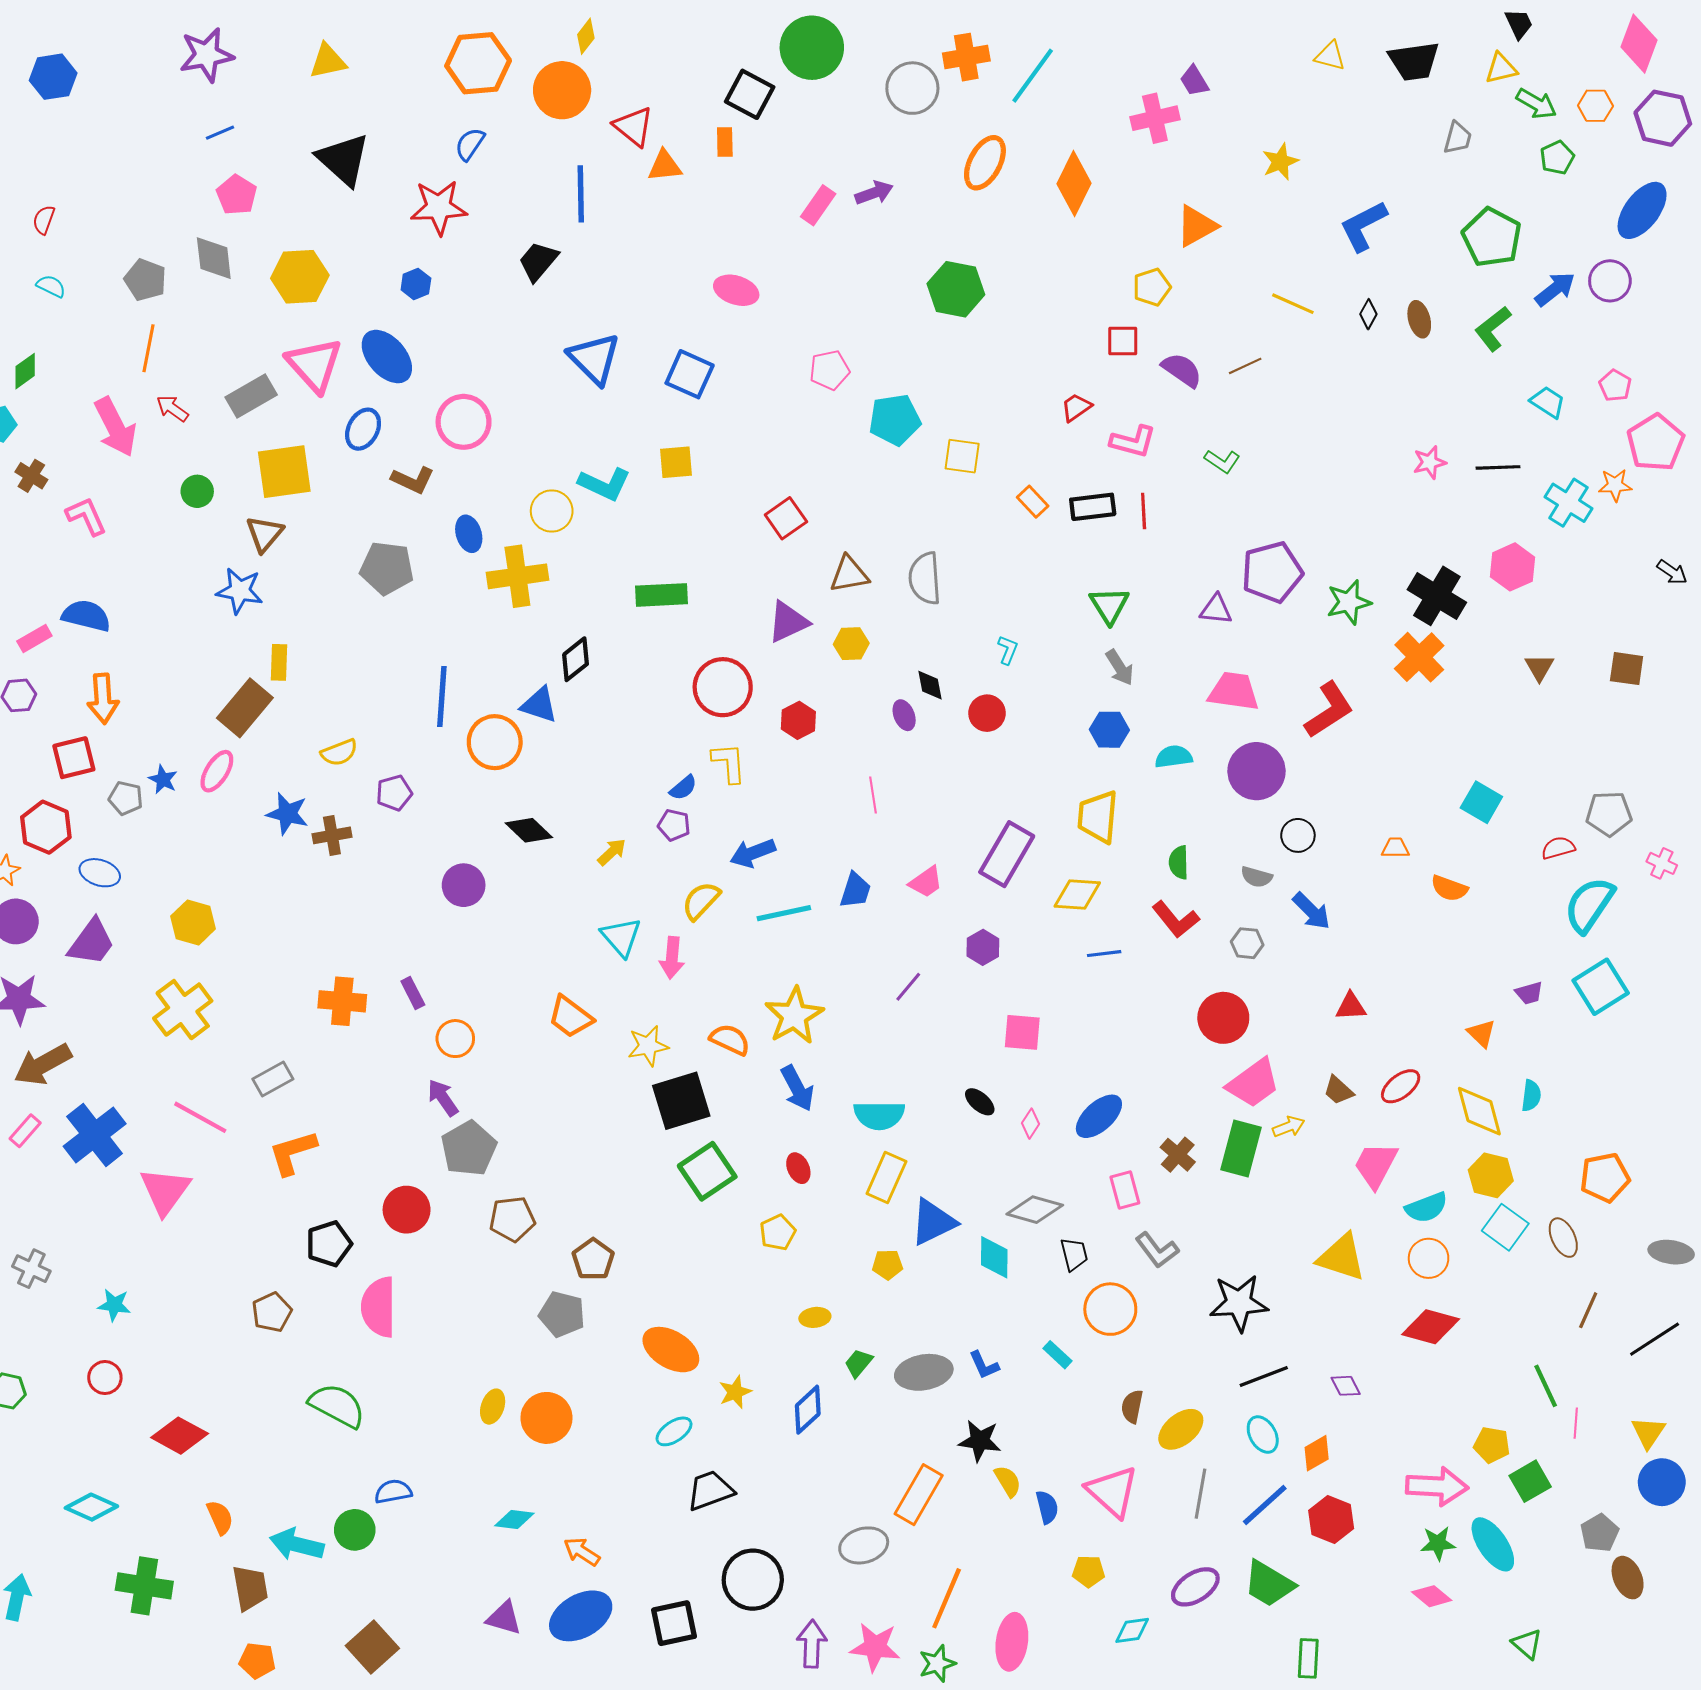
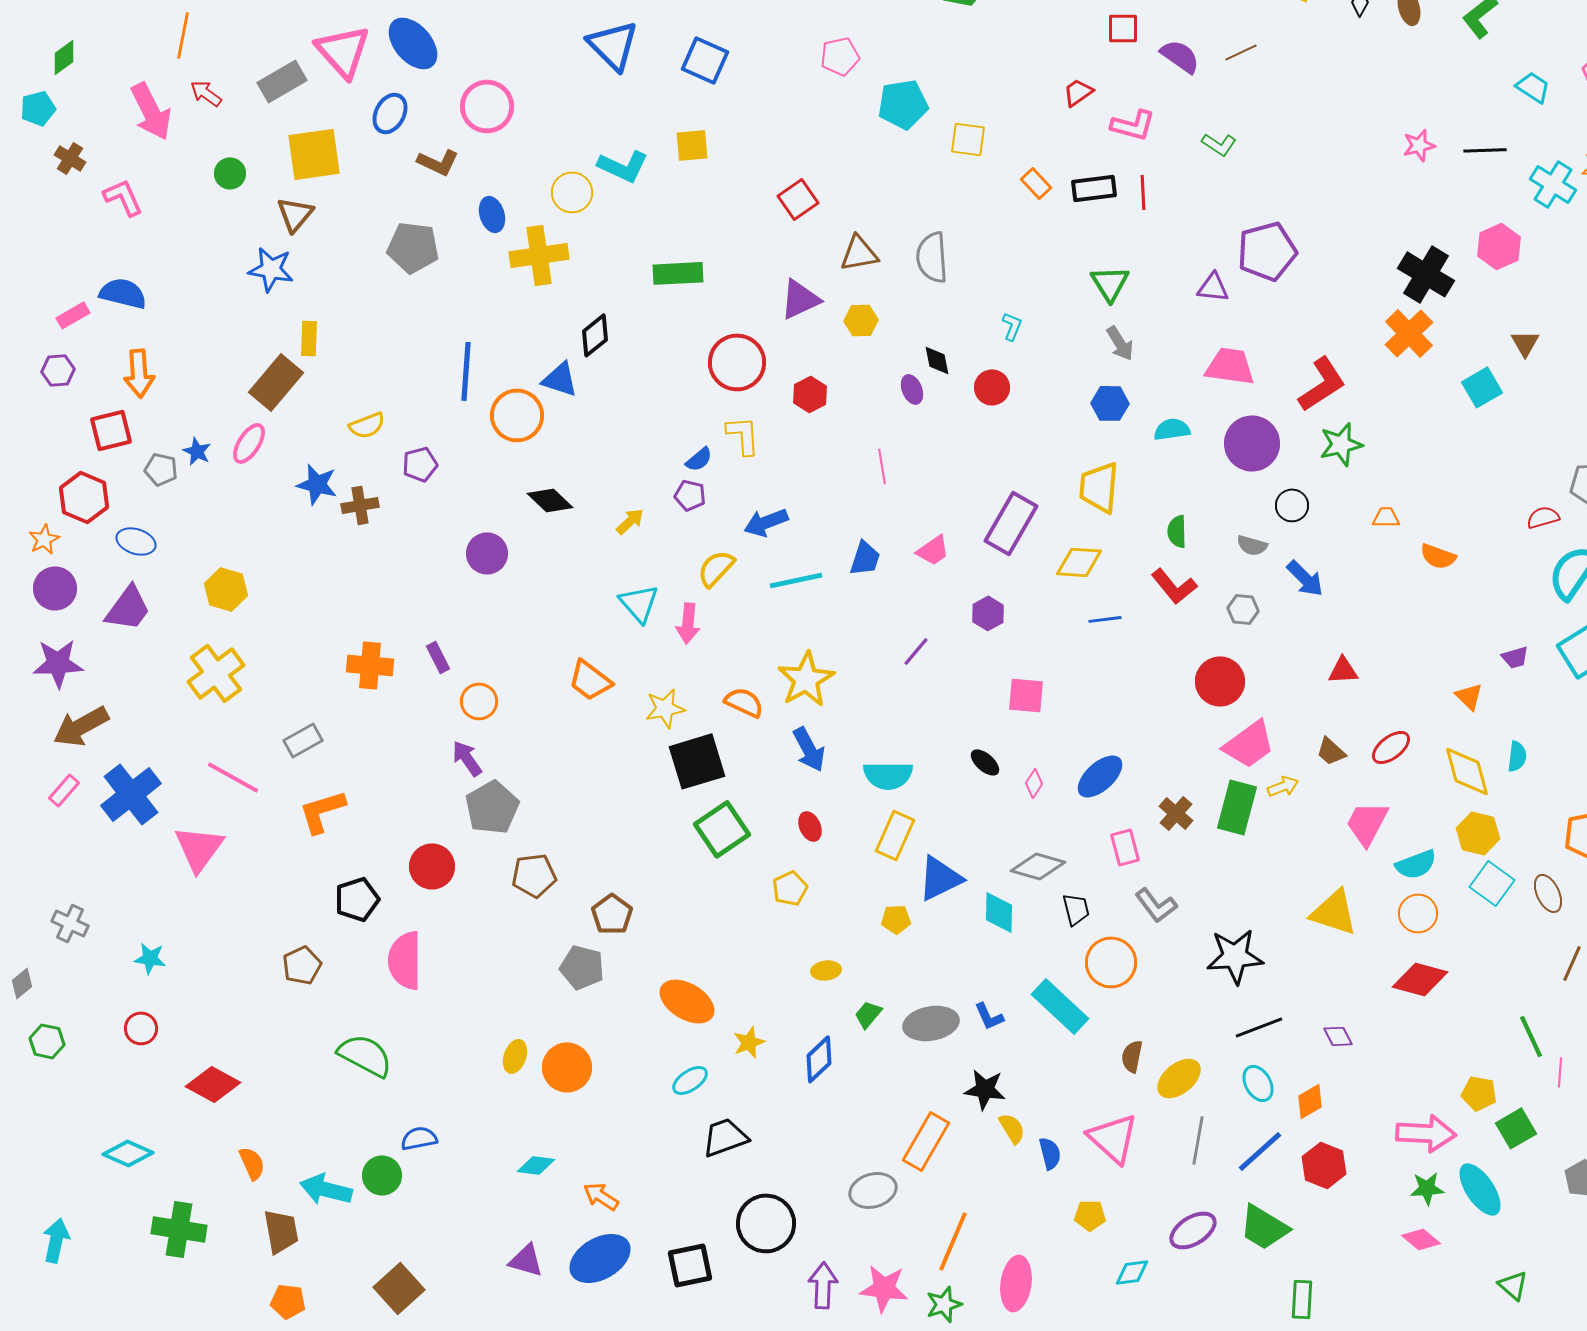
green star: (1349, 602) -> (1341, 444), moved
cyan square: (1481, 802) -> (1482, 387), moved, turned 30
cyan rectangle: (1057, 1355) -> (1060, 1006), size x2.0

